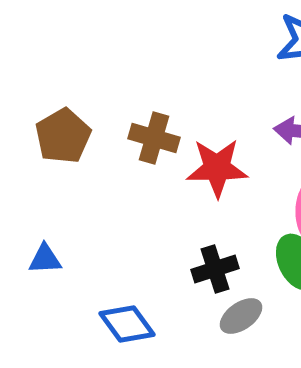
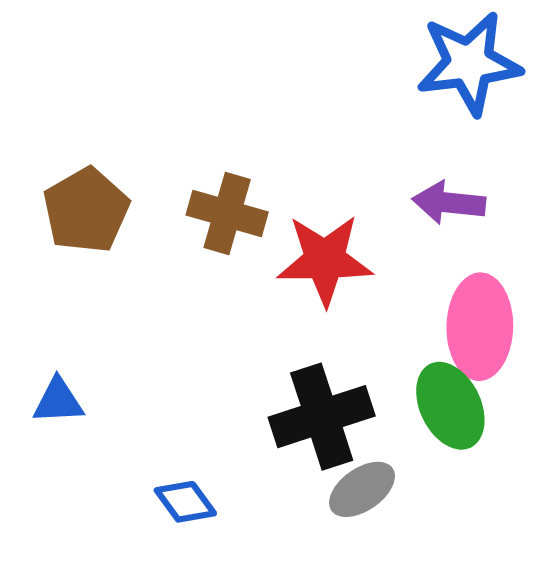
black cross: (215, 269) -> (322, 417), size x1.4
blue diamond: (127, 324) -> (185, 502), size x0.7

